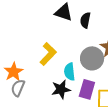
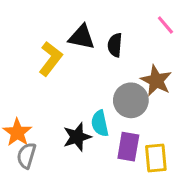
yellow L-shape: (48, 54) -> (51, 59), moved
black star: (61, 89) -> (77, 137), moved

